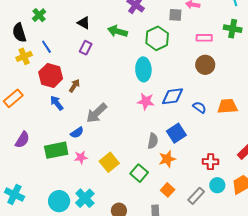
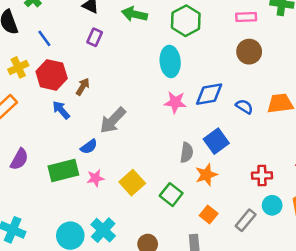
yellow cross: (24, 56) -> (18, 67), moved

